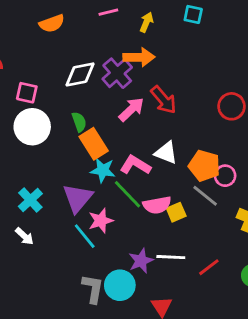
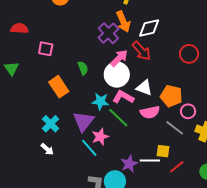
orange arrow: (139, 57) -> (123, 22), turned 70
white diamond: (80, 74) -> (149, 28), moved
white circle: (32, 127) -> (117, 75), moved
orange rectangle: (94, 144) -> (59, 87), moved
pink circle: (225, 176) -> (188, 111), moved
gray line: (205, 196) -> (175, 128), moved
pink semicircle: (157, 205) -> (150, 112), moved
yellow square: (176, 212) -> (163, 151), moved, turned 32

